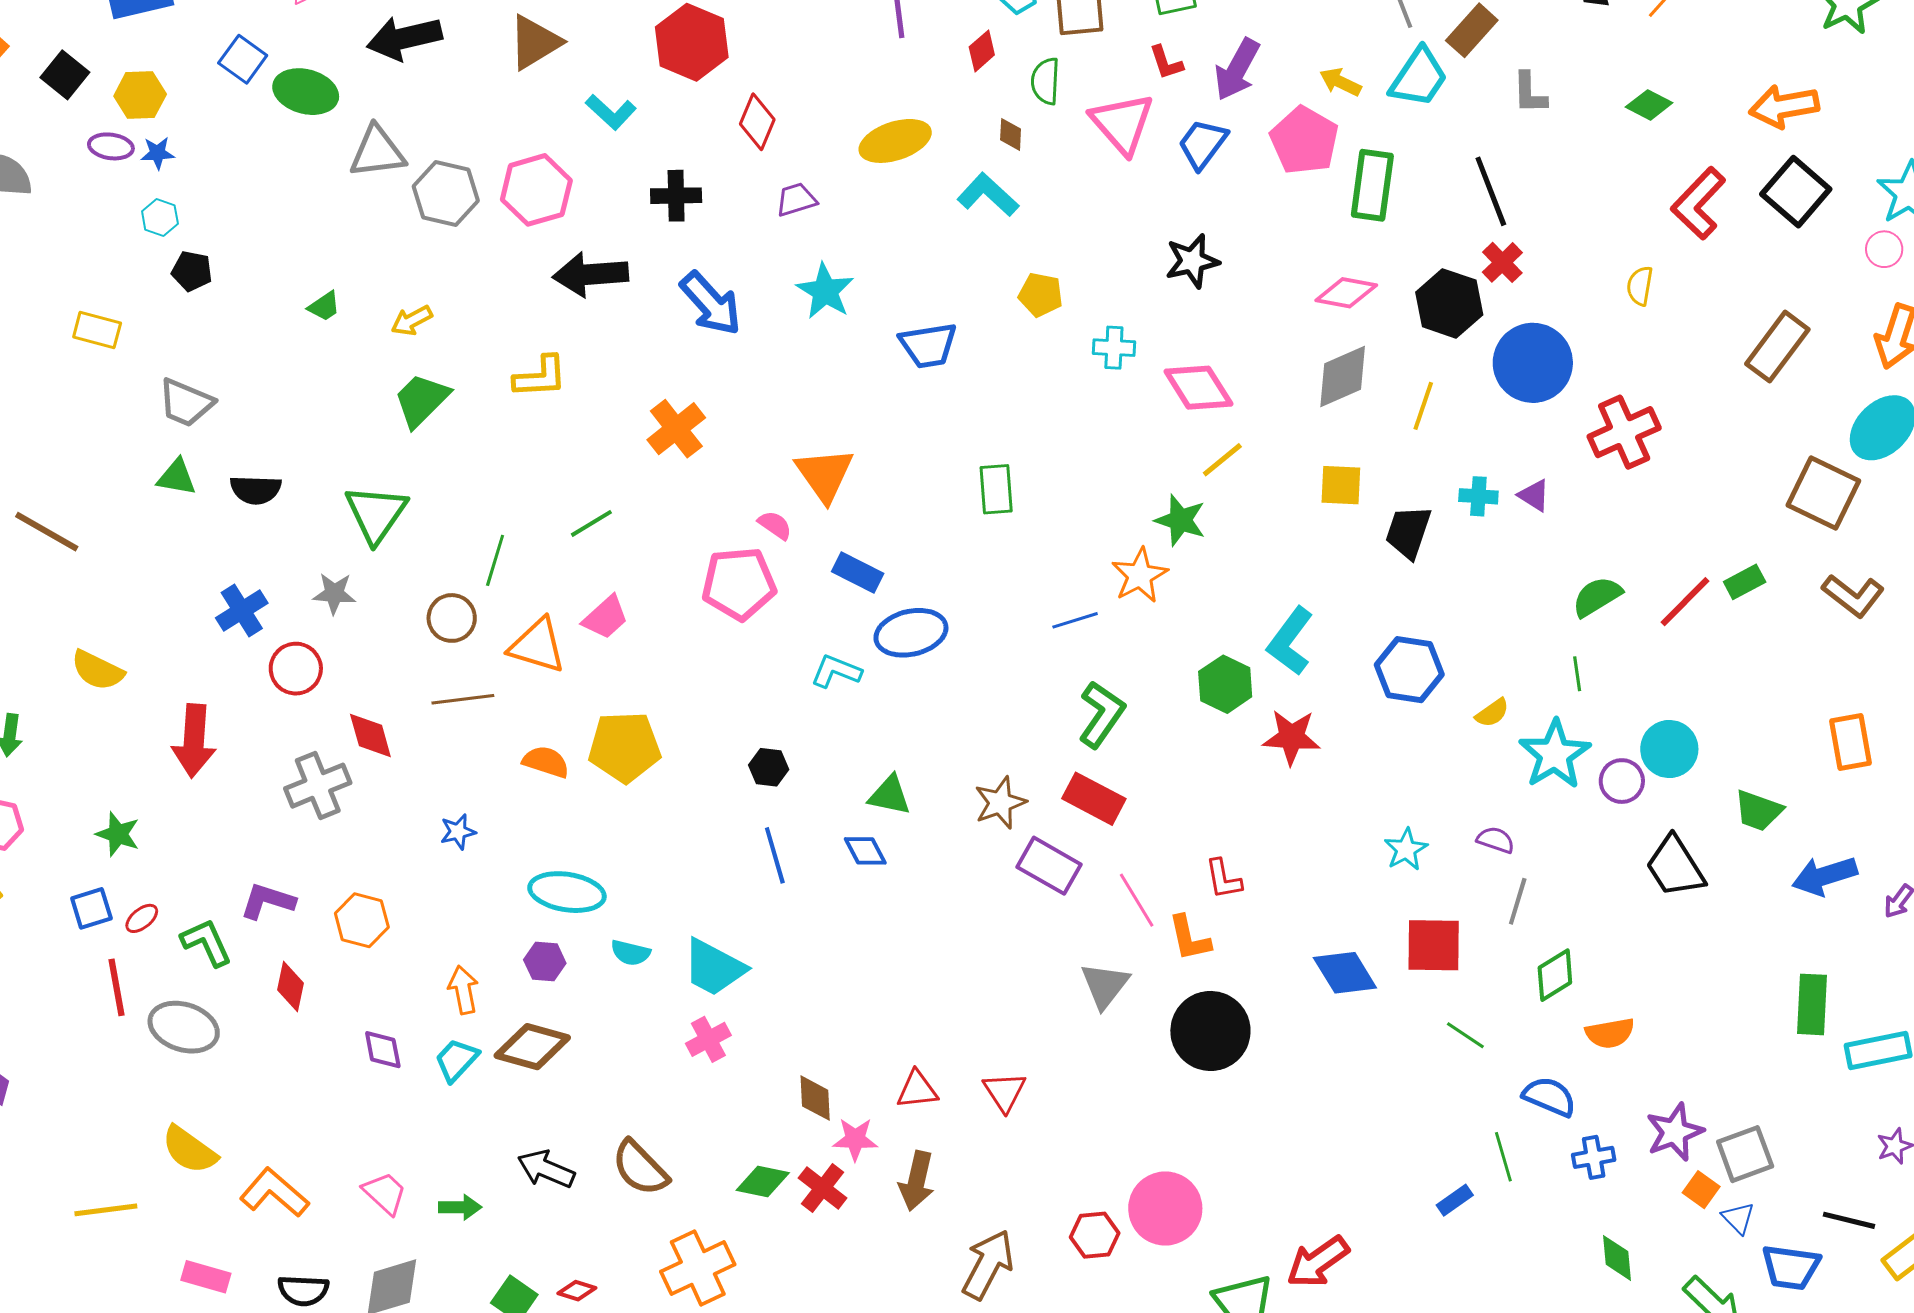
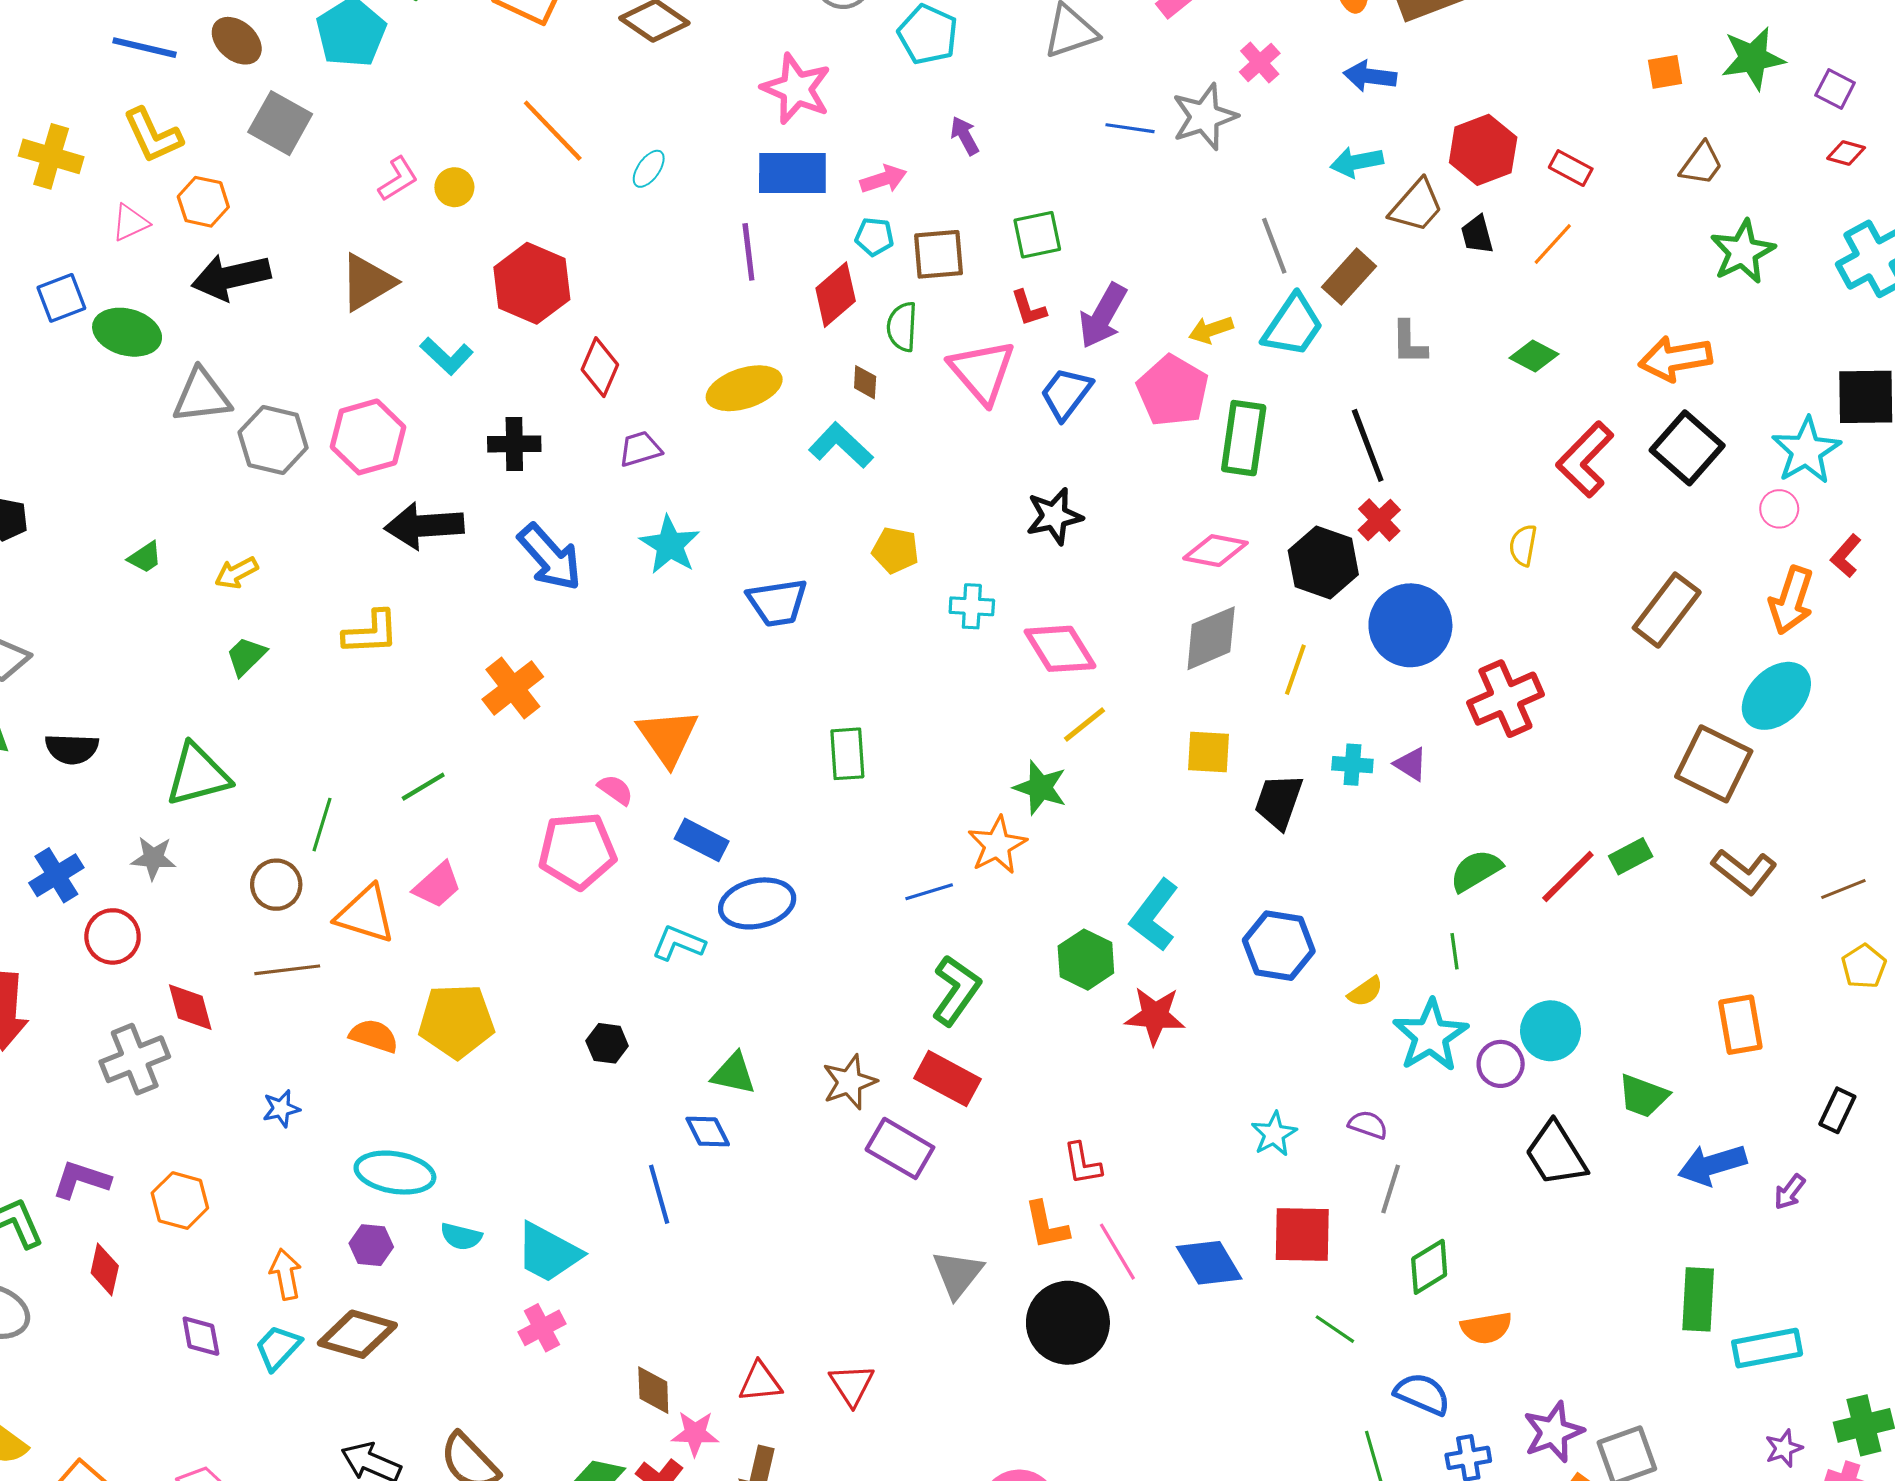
red diamond: (982, 51) -> (836, 295), size x1.5
blue square: (243, 59) -> (61, 298), turned 33
yellow arrow: (1340, 82) -> (1211, 330), turned -45
green trapezoid: (421, 400) -> (246, 656), size x0.7
green triangle: (376, 514) -> (198, 775), turned 40
blue line: (775, 855) -> (659, 1194), moved
pink line: (1137, 900) -> (1117, 1252), moved

